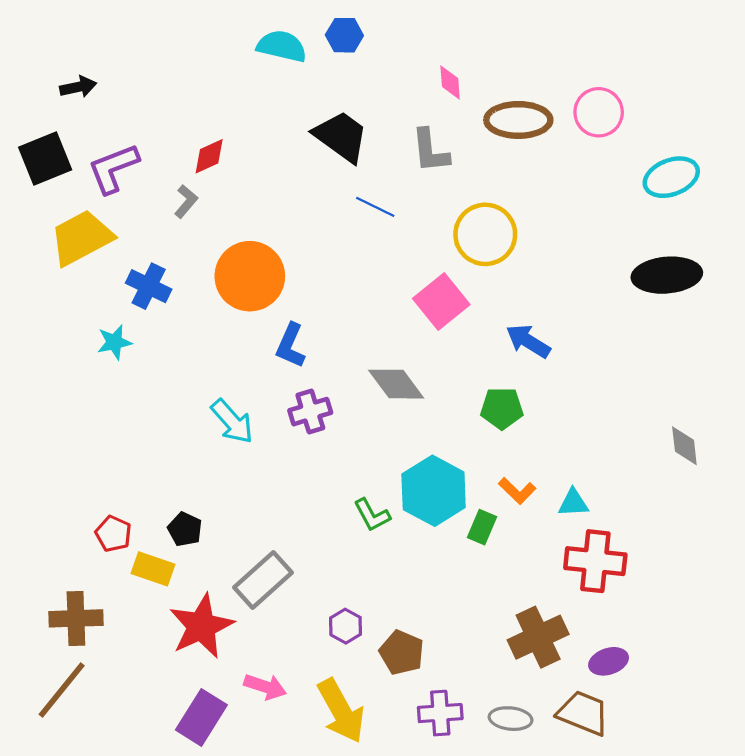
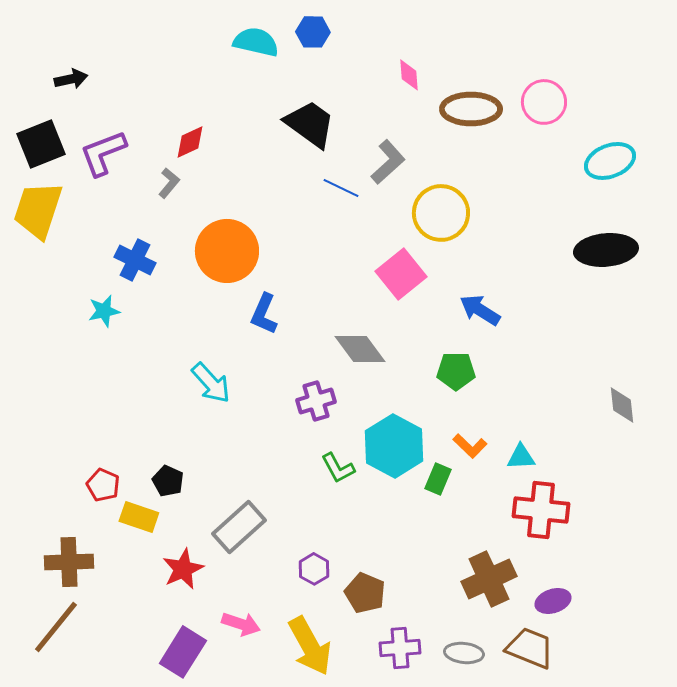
gray L-shape: (430, 151) -> (388, 162), moved, turned -126
yellow trapezoid: (81, 238) -> (38, 210), moved, turned -44
purple cross: (310, 412) -> (316, 401), moved
red star: (201, 626) -> (183, 569), size x0.7

